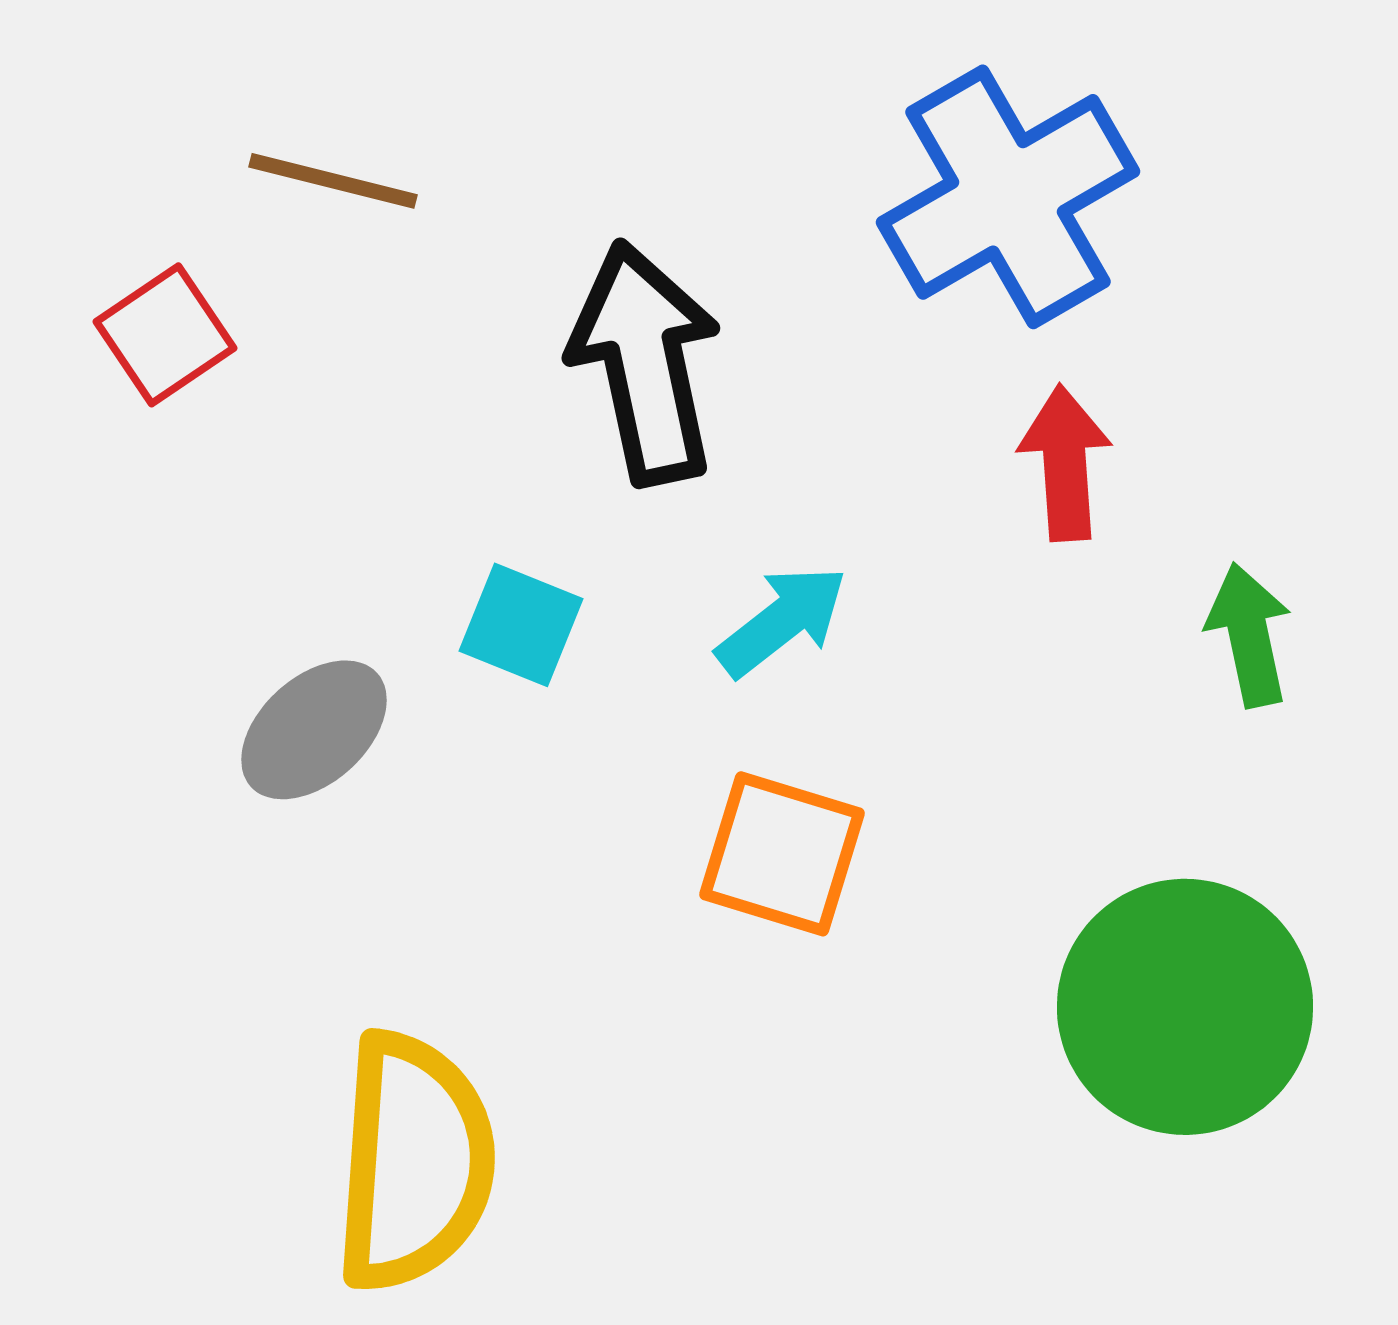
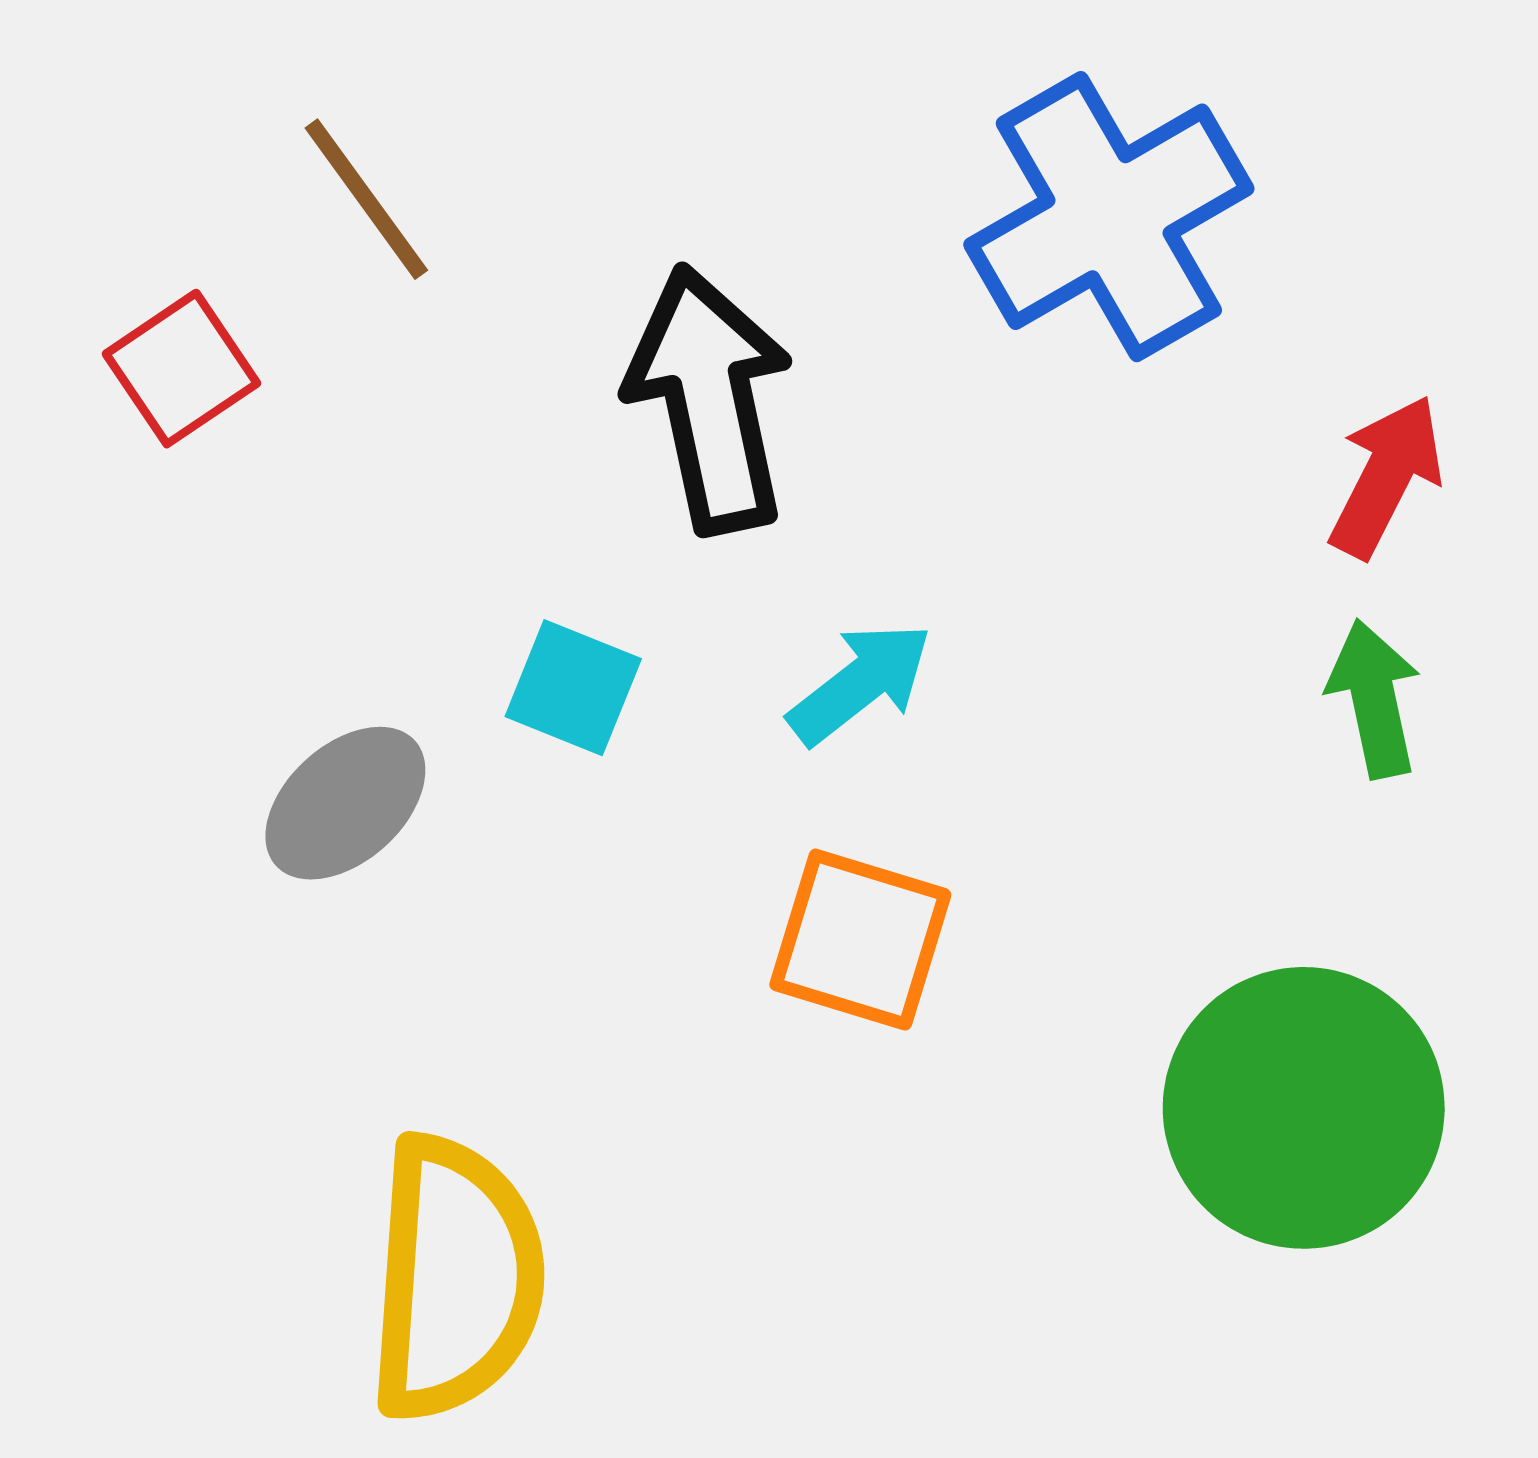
brown line: (333, 181) -> (366, 199), turned 40
red arrow: (1065, 463) -> (1386, 476), moved, turned 31

